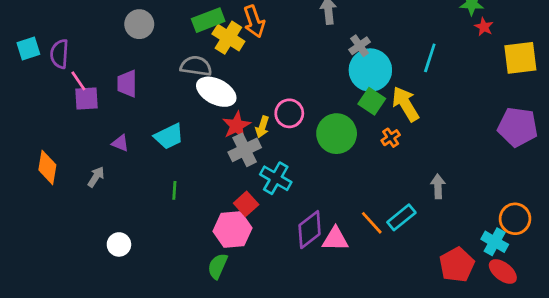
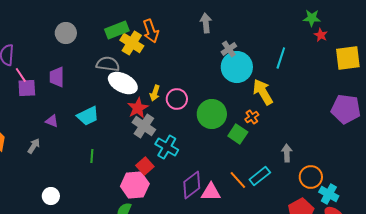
green square: (372, 101) -> (238, 134), moved
yellow arrow: (262, 127) -> (155, 93), moved
gray cross: (245, 150) -> (144, 126), turned -30
orange circle: (515, 219) -> (311, 177), moved

